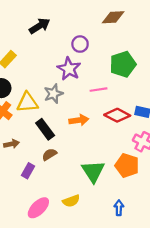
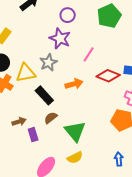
green pentagon: (123, 64) -> (109, 16), moved
pink line: (98, 90) -> (89, 54), turned -42
brown arrow: (11, 144) -> (19, 122), moved
purple rectangle: (28, 171) -> (33, 135), turned -40
green triangle: (93, 171) -> (75, 131), moved

